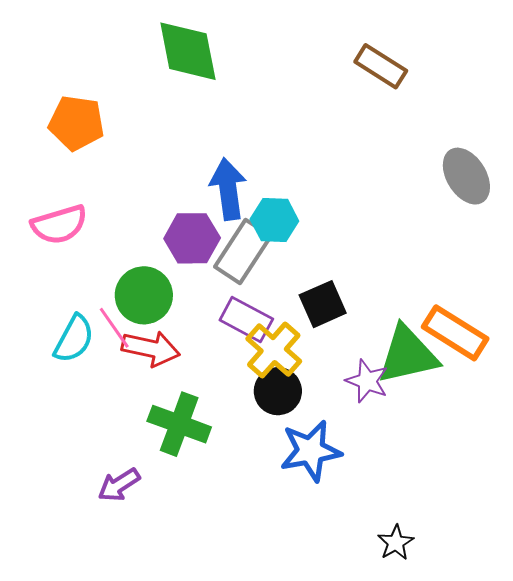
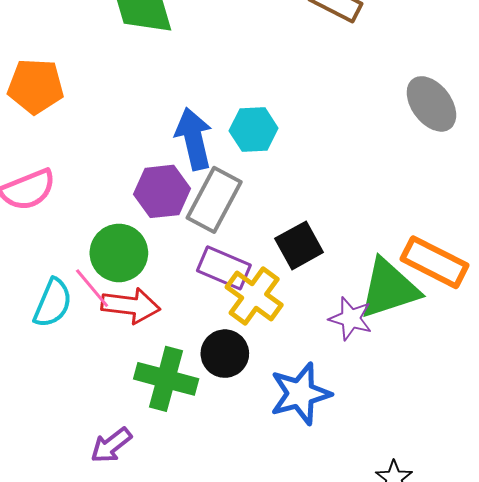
cyan hexagon: (274, 220) -> (254, 129), moved
black circle: (278, 391) -> (225, 354), moved

